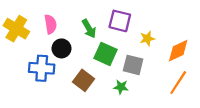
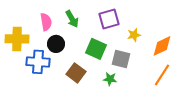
purple square: (120, 21) -> (109, 19), turned -30
yellow cross: (16, 29) -> (17, 39), moved, turned -30
green arrow: (89, 29) -> (72, 19), moved

